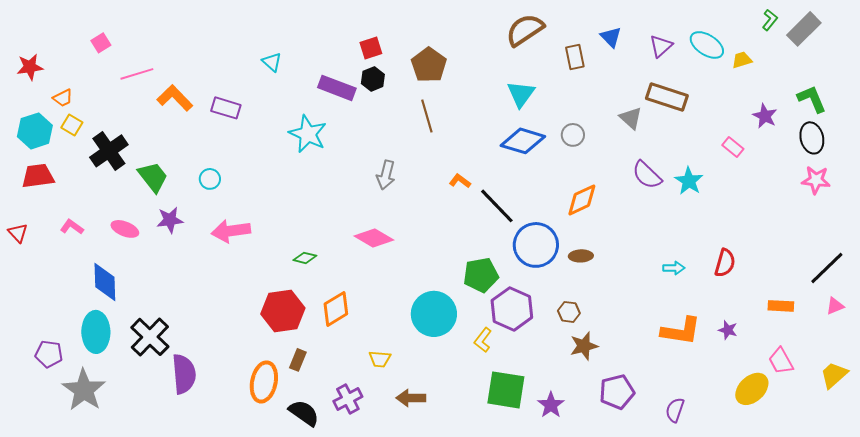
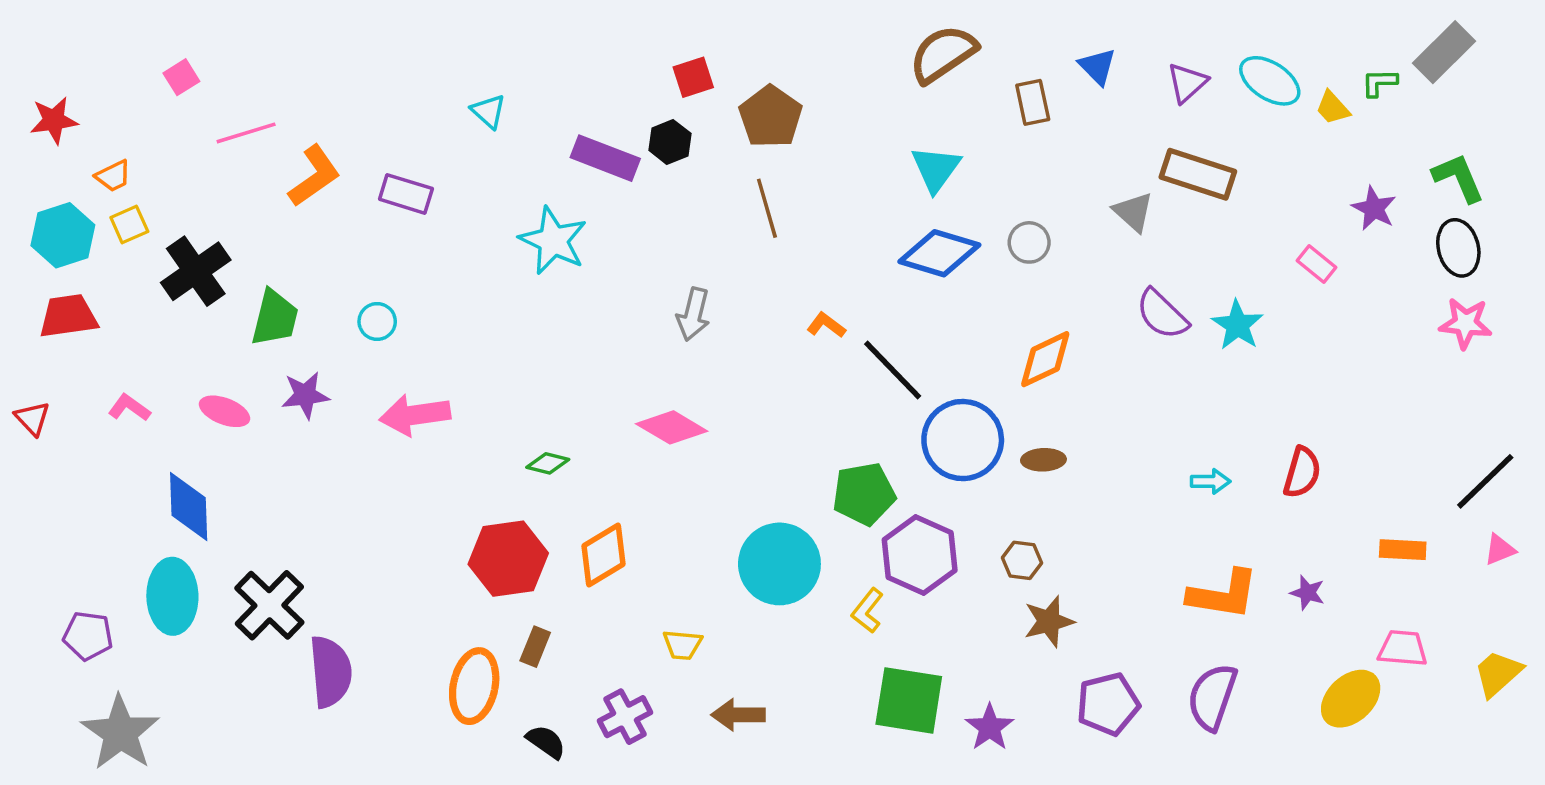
green L-shape: (770, 20) -> (1379, 83), moved, turned -130
red square: (371, 48) -> (693, 77), moved
yellow trapezoid: (742, 60) -> (1333, 108), turned -115
orange L-shape: (175, 98) -> (314, 176), turned 99
yellow square: (72, 125) -> (129, 225), turned 35
green trapezoid: (153, 177) -> (275, 318), turned 52
pink trapezoid: (781, 361) -> (1403, 648), turned 124
gray star: (84, 390) -> (120, 733), moved
purple semicircle: (675, 410) -> (1212, 697), moved, size x1.5
black semicircle: (304, 413) -> (546, 742), size x0.7

